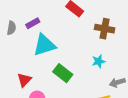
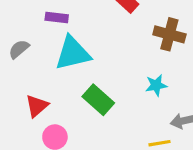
purple rectangle: (33, 23) -> (57, 18), turned 32
gray semicircle: (11, 28) -> (19, 49), moved, turned -144

